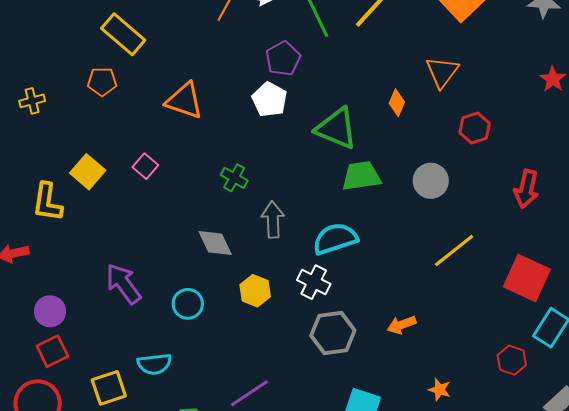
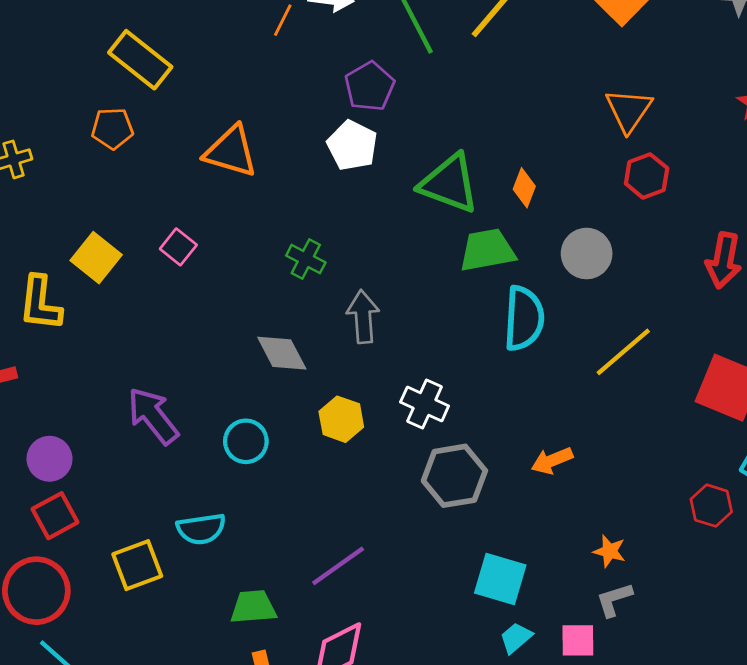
orange triangle: (442, 72) -> (629, 110), moved
orange diamond: (397, 103) -> (524, 188), moved
cyan semicircle: (335, 239) -> (524, 318), moved, turned 114

